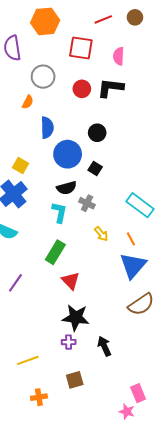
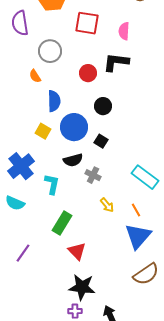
red circle: (82, 89) -> (88, 73), moved
orange semicircle: (28, 102) -> (35, 76), turned 120
yellow square: (21, 165) -> (43, 131), moved
cyan L-shape: (59, 212) -> (52, 184), moved

